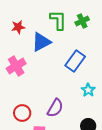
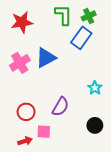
red star: (18, 27) -> (22, 22), size x1.5
blue triangle: (41, 42) -> (46, 58), moved
blue rectangle: (75, 61) -> (81, 38), moved

